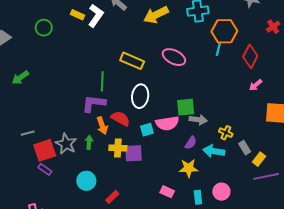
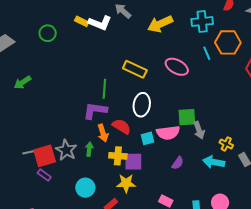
white L-shape: (96, 16) -> (100, 23), turned 75
cyan line: (218, 49) -> (207, 53), moved, turned -40
gray arrow: (198, 120) -> (199, 130), turned 60
gray line: (28, 133) -> (29, 152), moved
purple semicircle: (191, 143) -> (178, 163), moved
yellow star: (189, 168) -> (126, 183), moved

